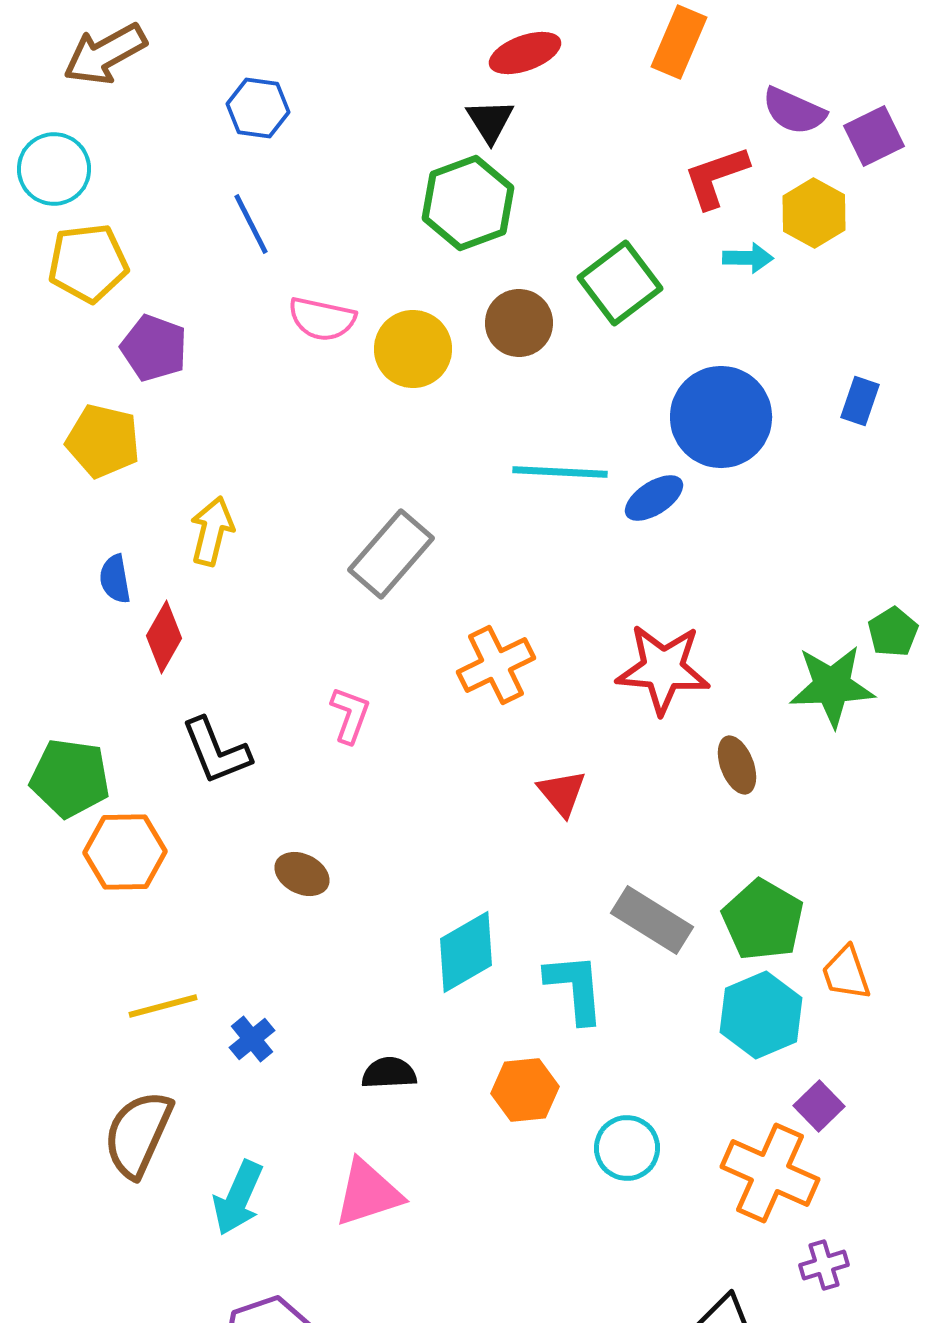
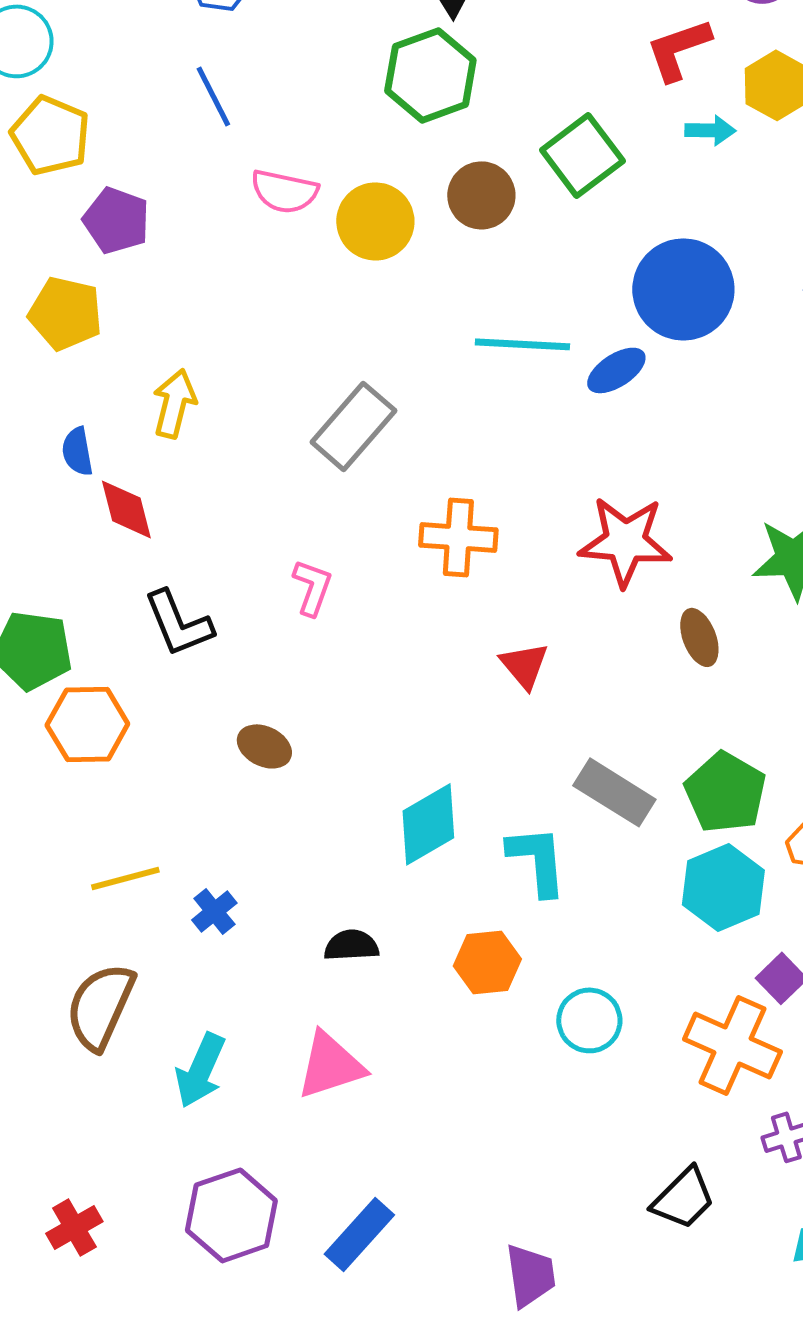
yellow pentagon: (88, 263) -> (50, 135), turned 30
red diamond: (164, 637) -> (126, 509), turned -44
orange cross: (496, 665) -> (458, 537), turned 30

